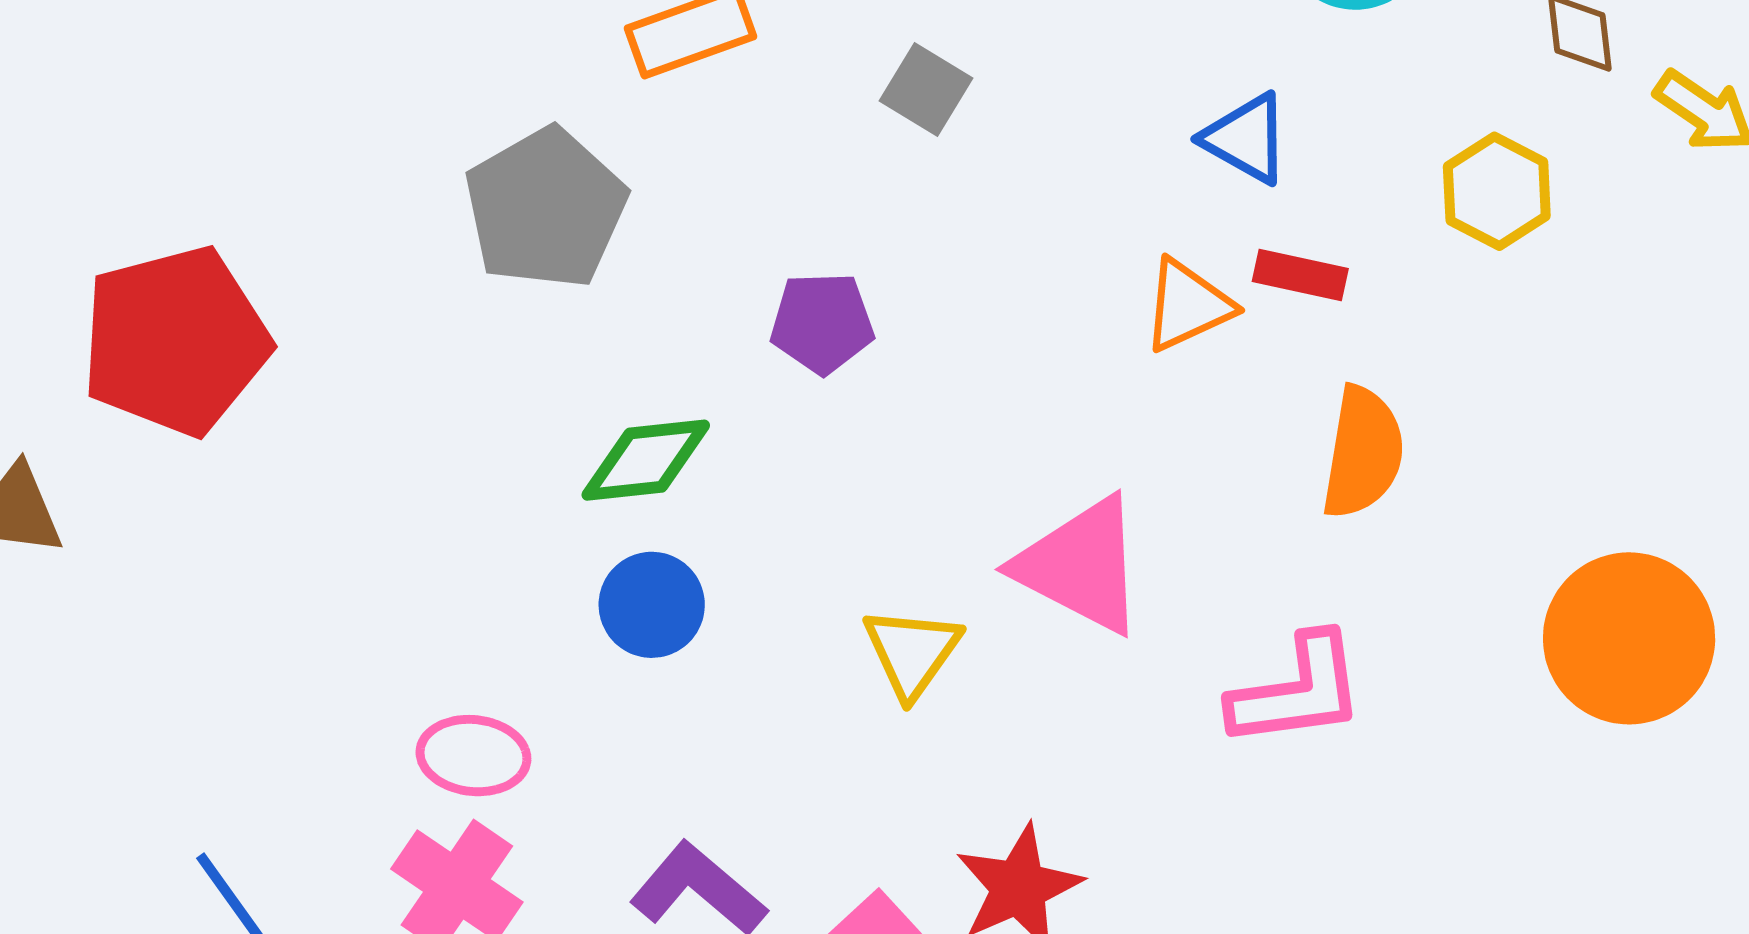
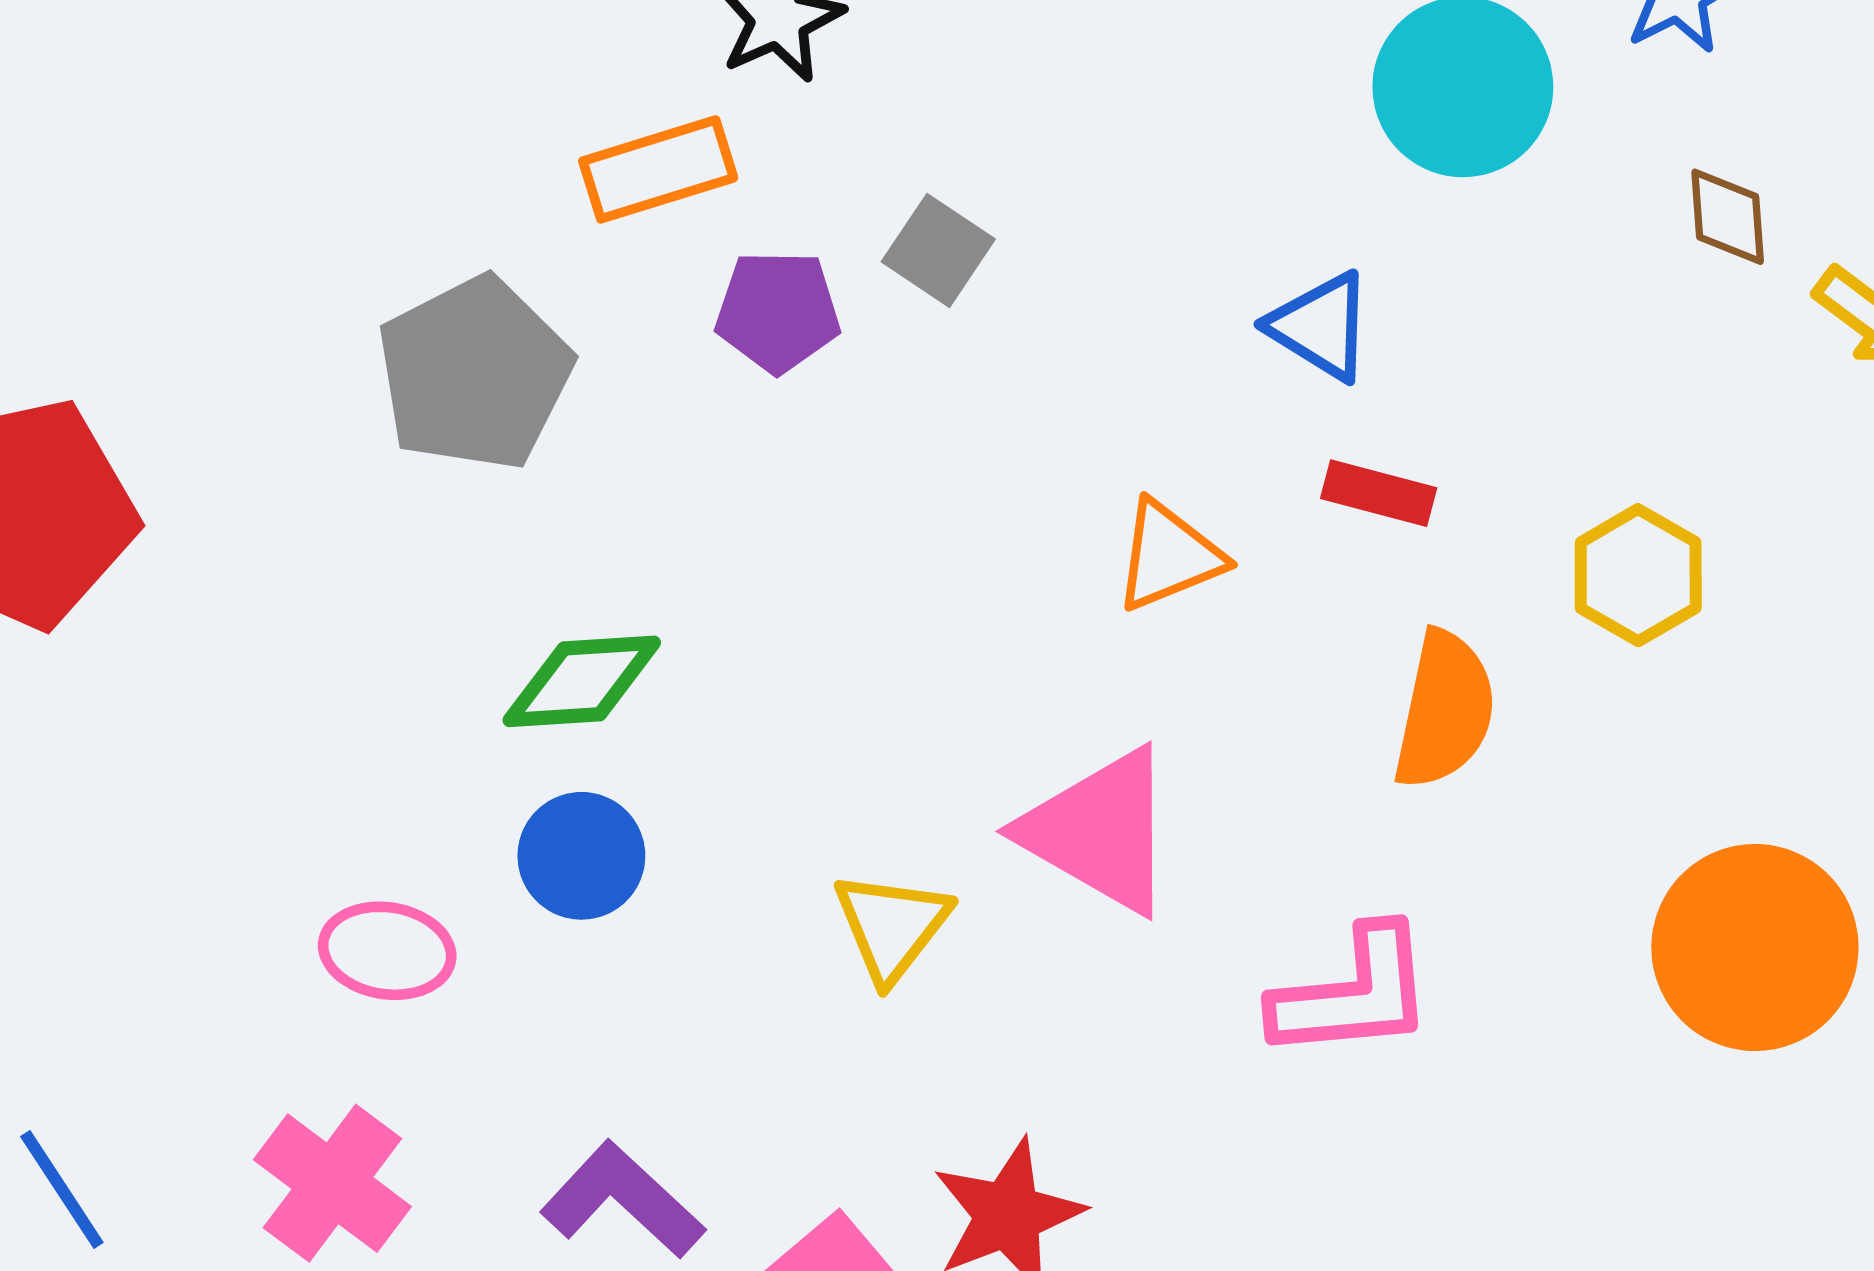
yellow hexagon: (1497, 191) -> (1638, 575), moved
orange triangle: (1188, 305) -> (1169, 556), moved
purple pentagon: (822, 323) -> (778, 311), moved
pink ellipse: (473, 756) -> (387, 951), moved

